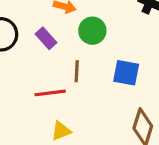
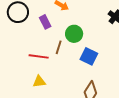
green circle: (92, 31) -> (74, 34), moved

